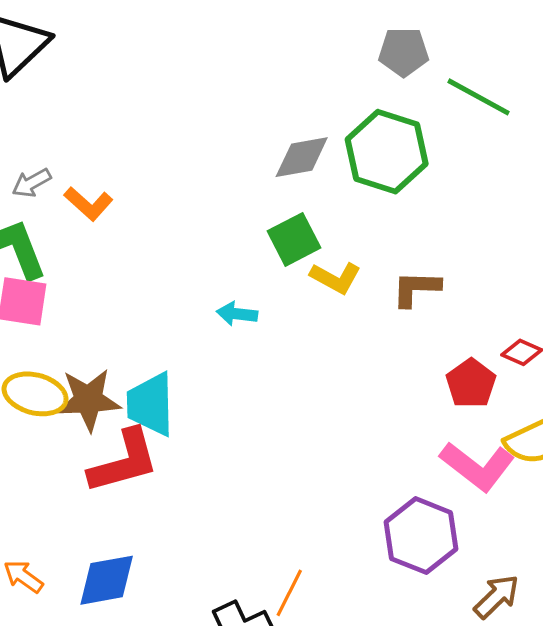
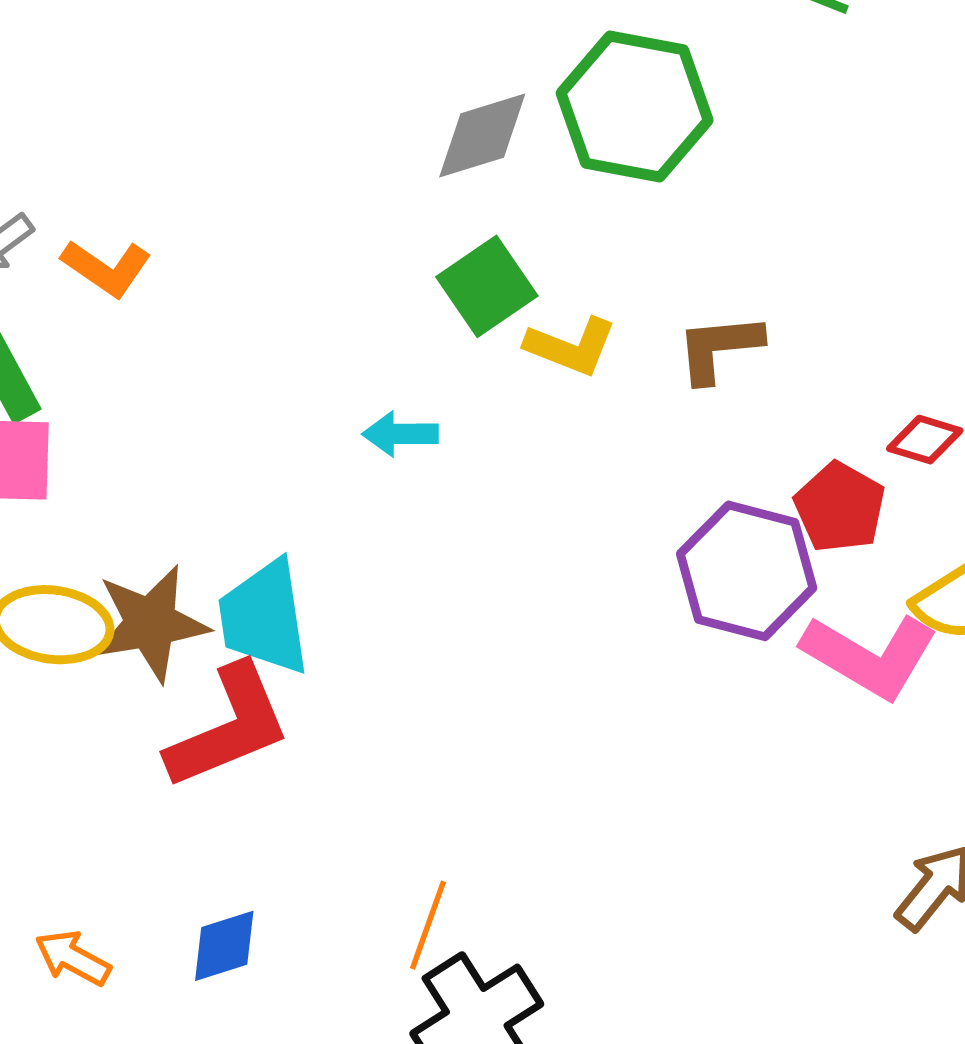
purple hexagon: (421, 536) -> (747, 571), moved
blue diamond: (107, 580) -> (224, 946), size x0.7
orange line: (289, 593) -> (428, 925), moved

